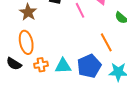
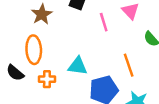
cyan triangle: (63, 66) -> (78, 66), moved

